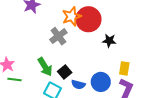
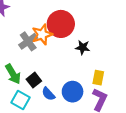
orange star: (72, 16) -> (42, 34), moved
blue semicircle: (78, 85) -> (48, 94), turned 32

